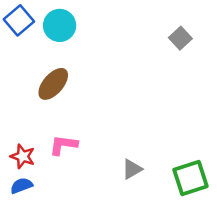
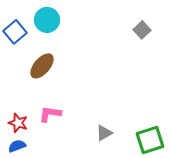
blue square: (19, 20) -> (15, 32), moved

